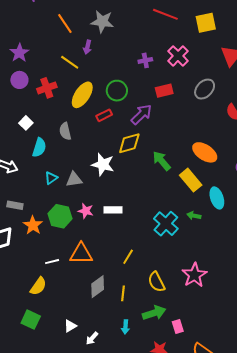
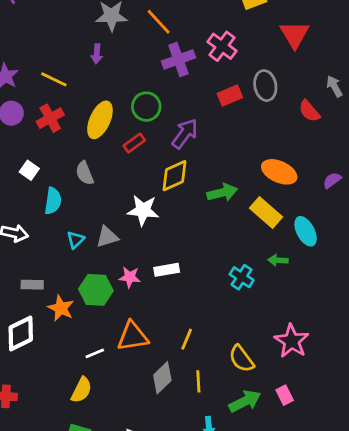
orange line: (65, 24) -> (159, 22), moved
purple cross: (145, 60) -> (178, 59), size x1.6
yellow line: (70, 62) -> (54, 79), moved
gray ellipse: (205, 89) -> (265, 86), turned -45
red rectangle: (164, 91) -> (230, 96), moved
green arrow: (162, 161) -> (222, 193), turned 125
cyan cross: (166, 224) -> (242, 277), size x0.7
yellow line: (128, 257) -> (187, 339), moved
pink rectangle: (178, 327) -> (285, 395), moved

